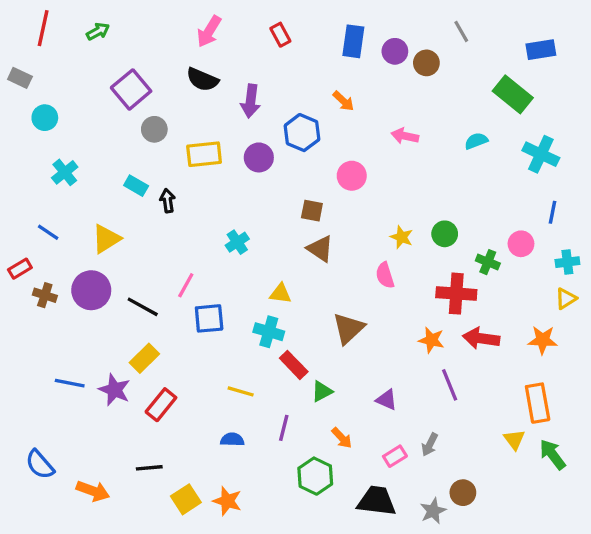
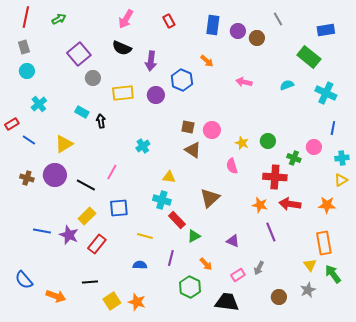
gray rectangle: (20, 78) -> (24, 47), moved, turned 48
pink circle: (352, 176) -> (212, 130), moved
red rectangle: (20, 269) -> (12, 124), moved
blue square: (209, 318) -> (119, 208), moved
gray star: (433, 511) -> (308, 290), moved

